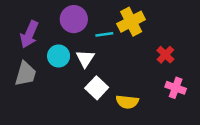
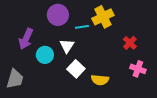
purple arrow: (29, 34) -> (26, 39), moved
cyan circle: (59, 56) -> (45, 55), moved
gray trapezoid: (25, 74) -> (15, 79), moved

